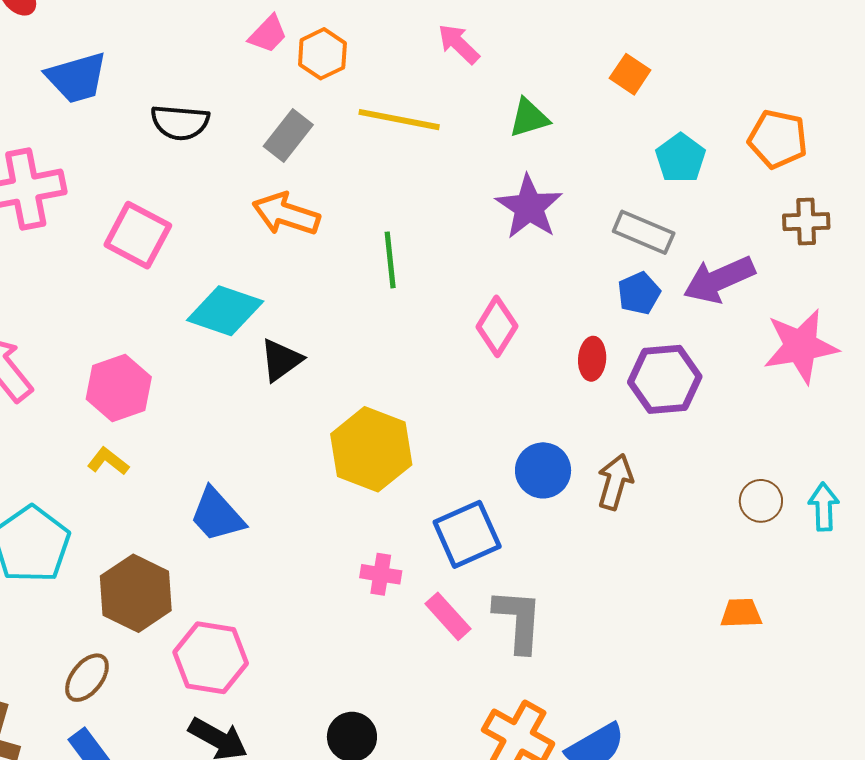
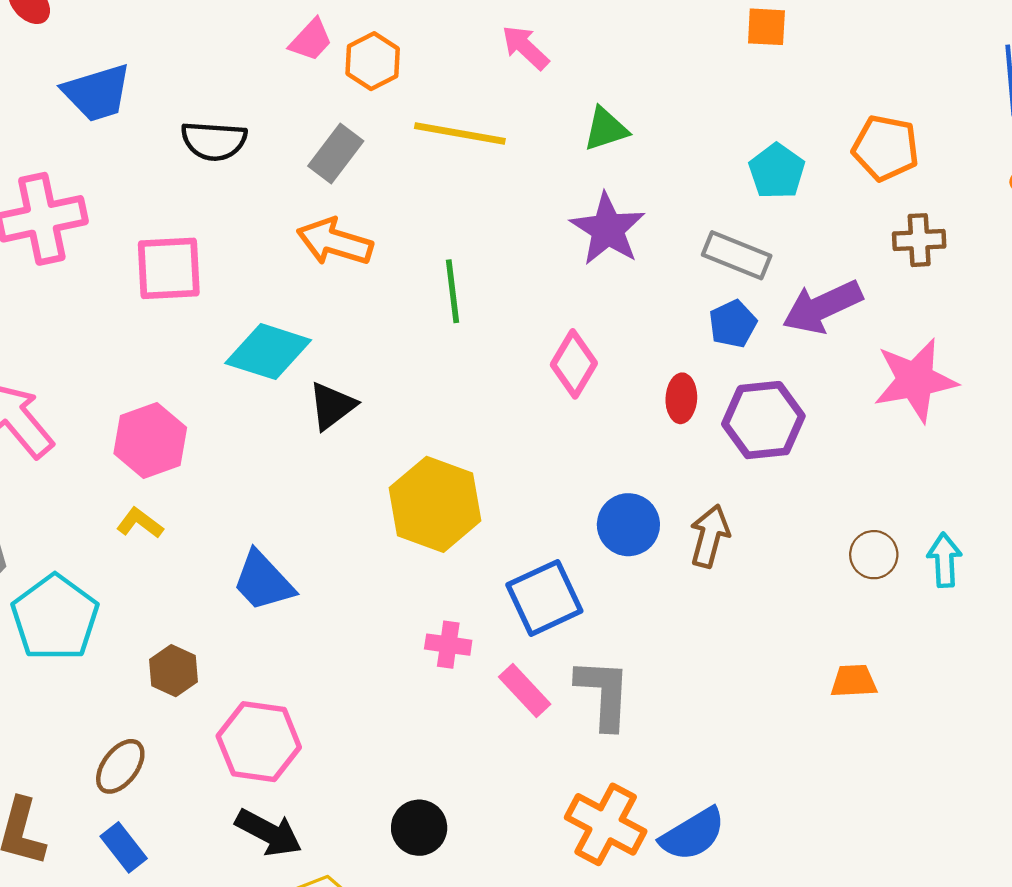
orange square: (630, 74) -> (766, 27), moved, turned -30
pink square: (138, 235) -> (169, 268), turned -30
brown hexagon: (136, 593) -> (173, 671), size x0.6

